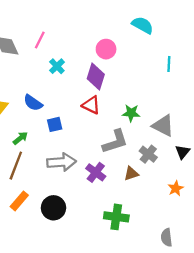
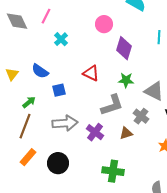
purple diamond: (96, 76) -> (124, 48), moved

